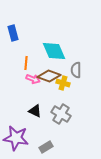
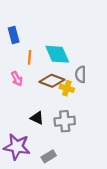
orange line: (26, 63) -> (30, 57), moved
pink arrow: (33, 79) -> (17, 79), moved, turned 40
gray cross: (61, 114) -> (65, 121), turned -36

